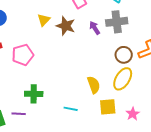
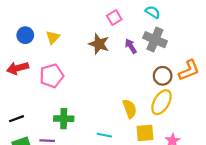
yellow triangle: (44, 20) -> (53, 37), moved
gray cross: (117, 22) -> (155, 40), turned 30

